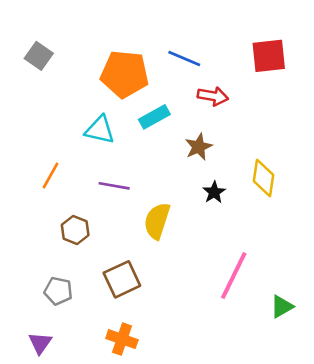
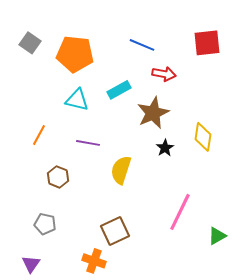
orange pentagon: (125, 74) -> (75, 54), moved
brown star: (199, 147) -> (153, 113), size x1.5
brown square: (122, 279) -> (115, 231), moved

